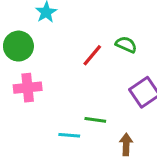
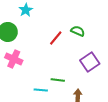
pink cross: (28, 88) -> (14, 59), turned 30

